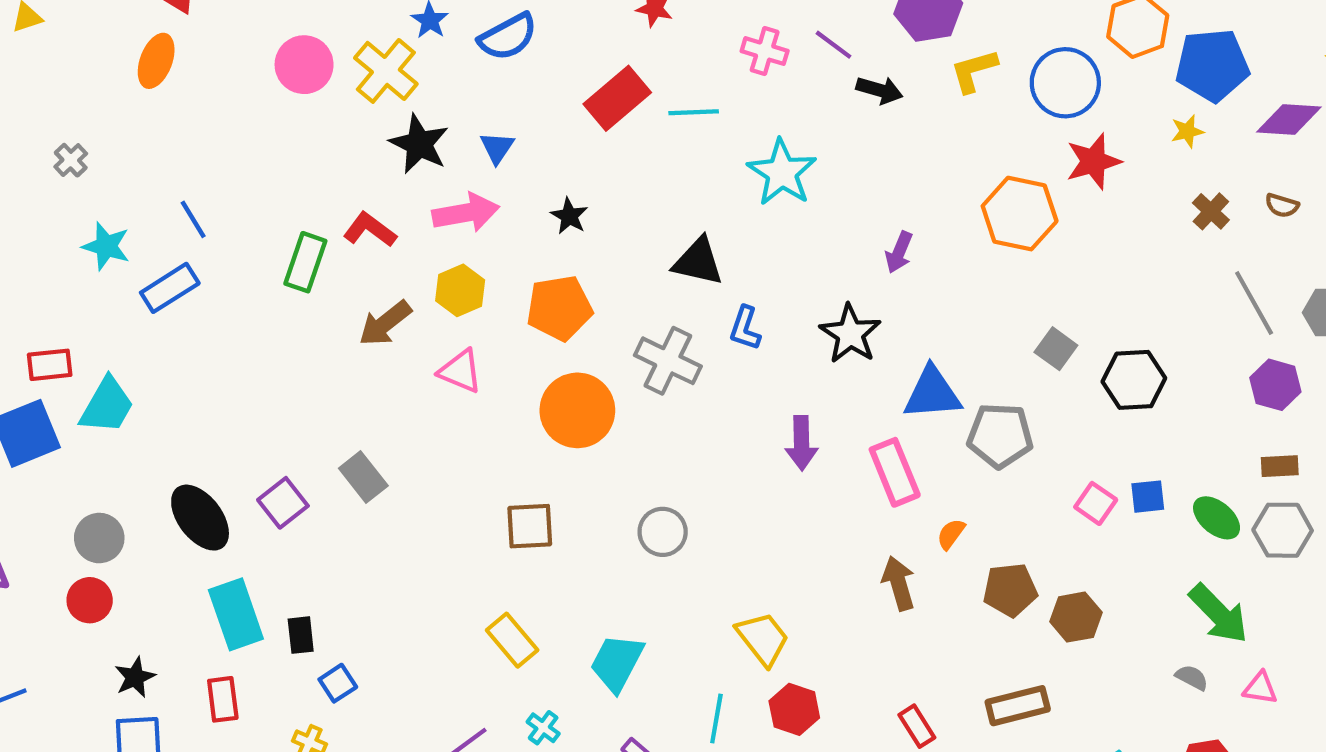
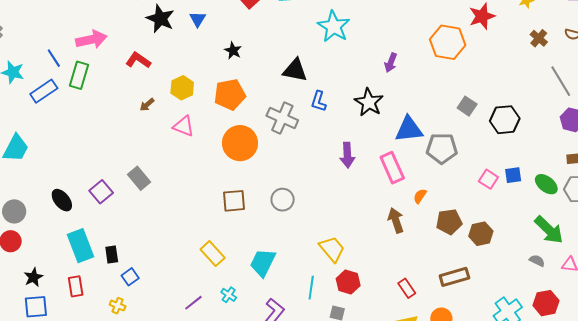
pink arrow: (466, 213) -> (91, 39), moved
green rectangle: (305, 262) -> (79, 75), moved
brown arrow: (385, 323) -> (147, 105), size x0.6
black ellipse: (200, 518) -> (62, 200), size x0.7
brown square: (530, 526) -> (234, 201), moved

